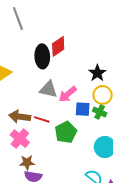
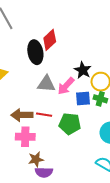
black star: (97, 73) -> (83, 70), moved
green pentagon: (66, 132) -> (70, 124), turned -30
pink cross: (20, 139) -> (25, 137), turned -30

